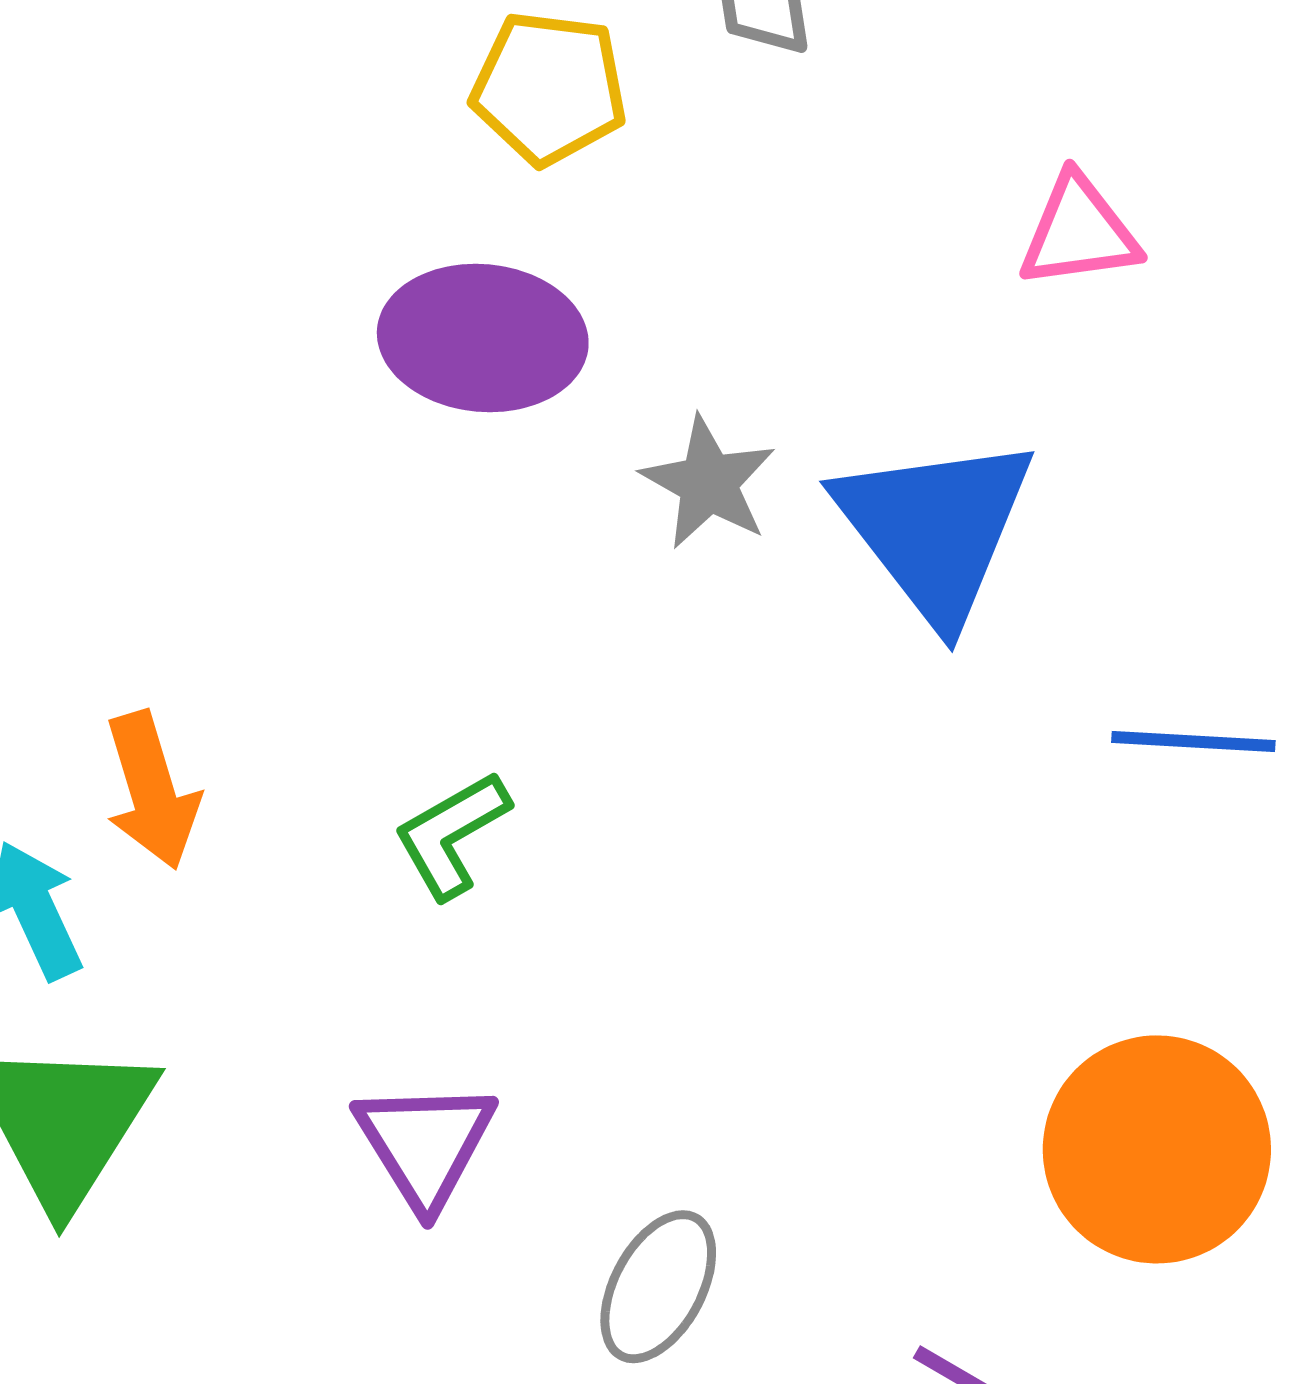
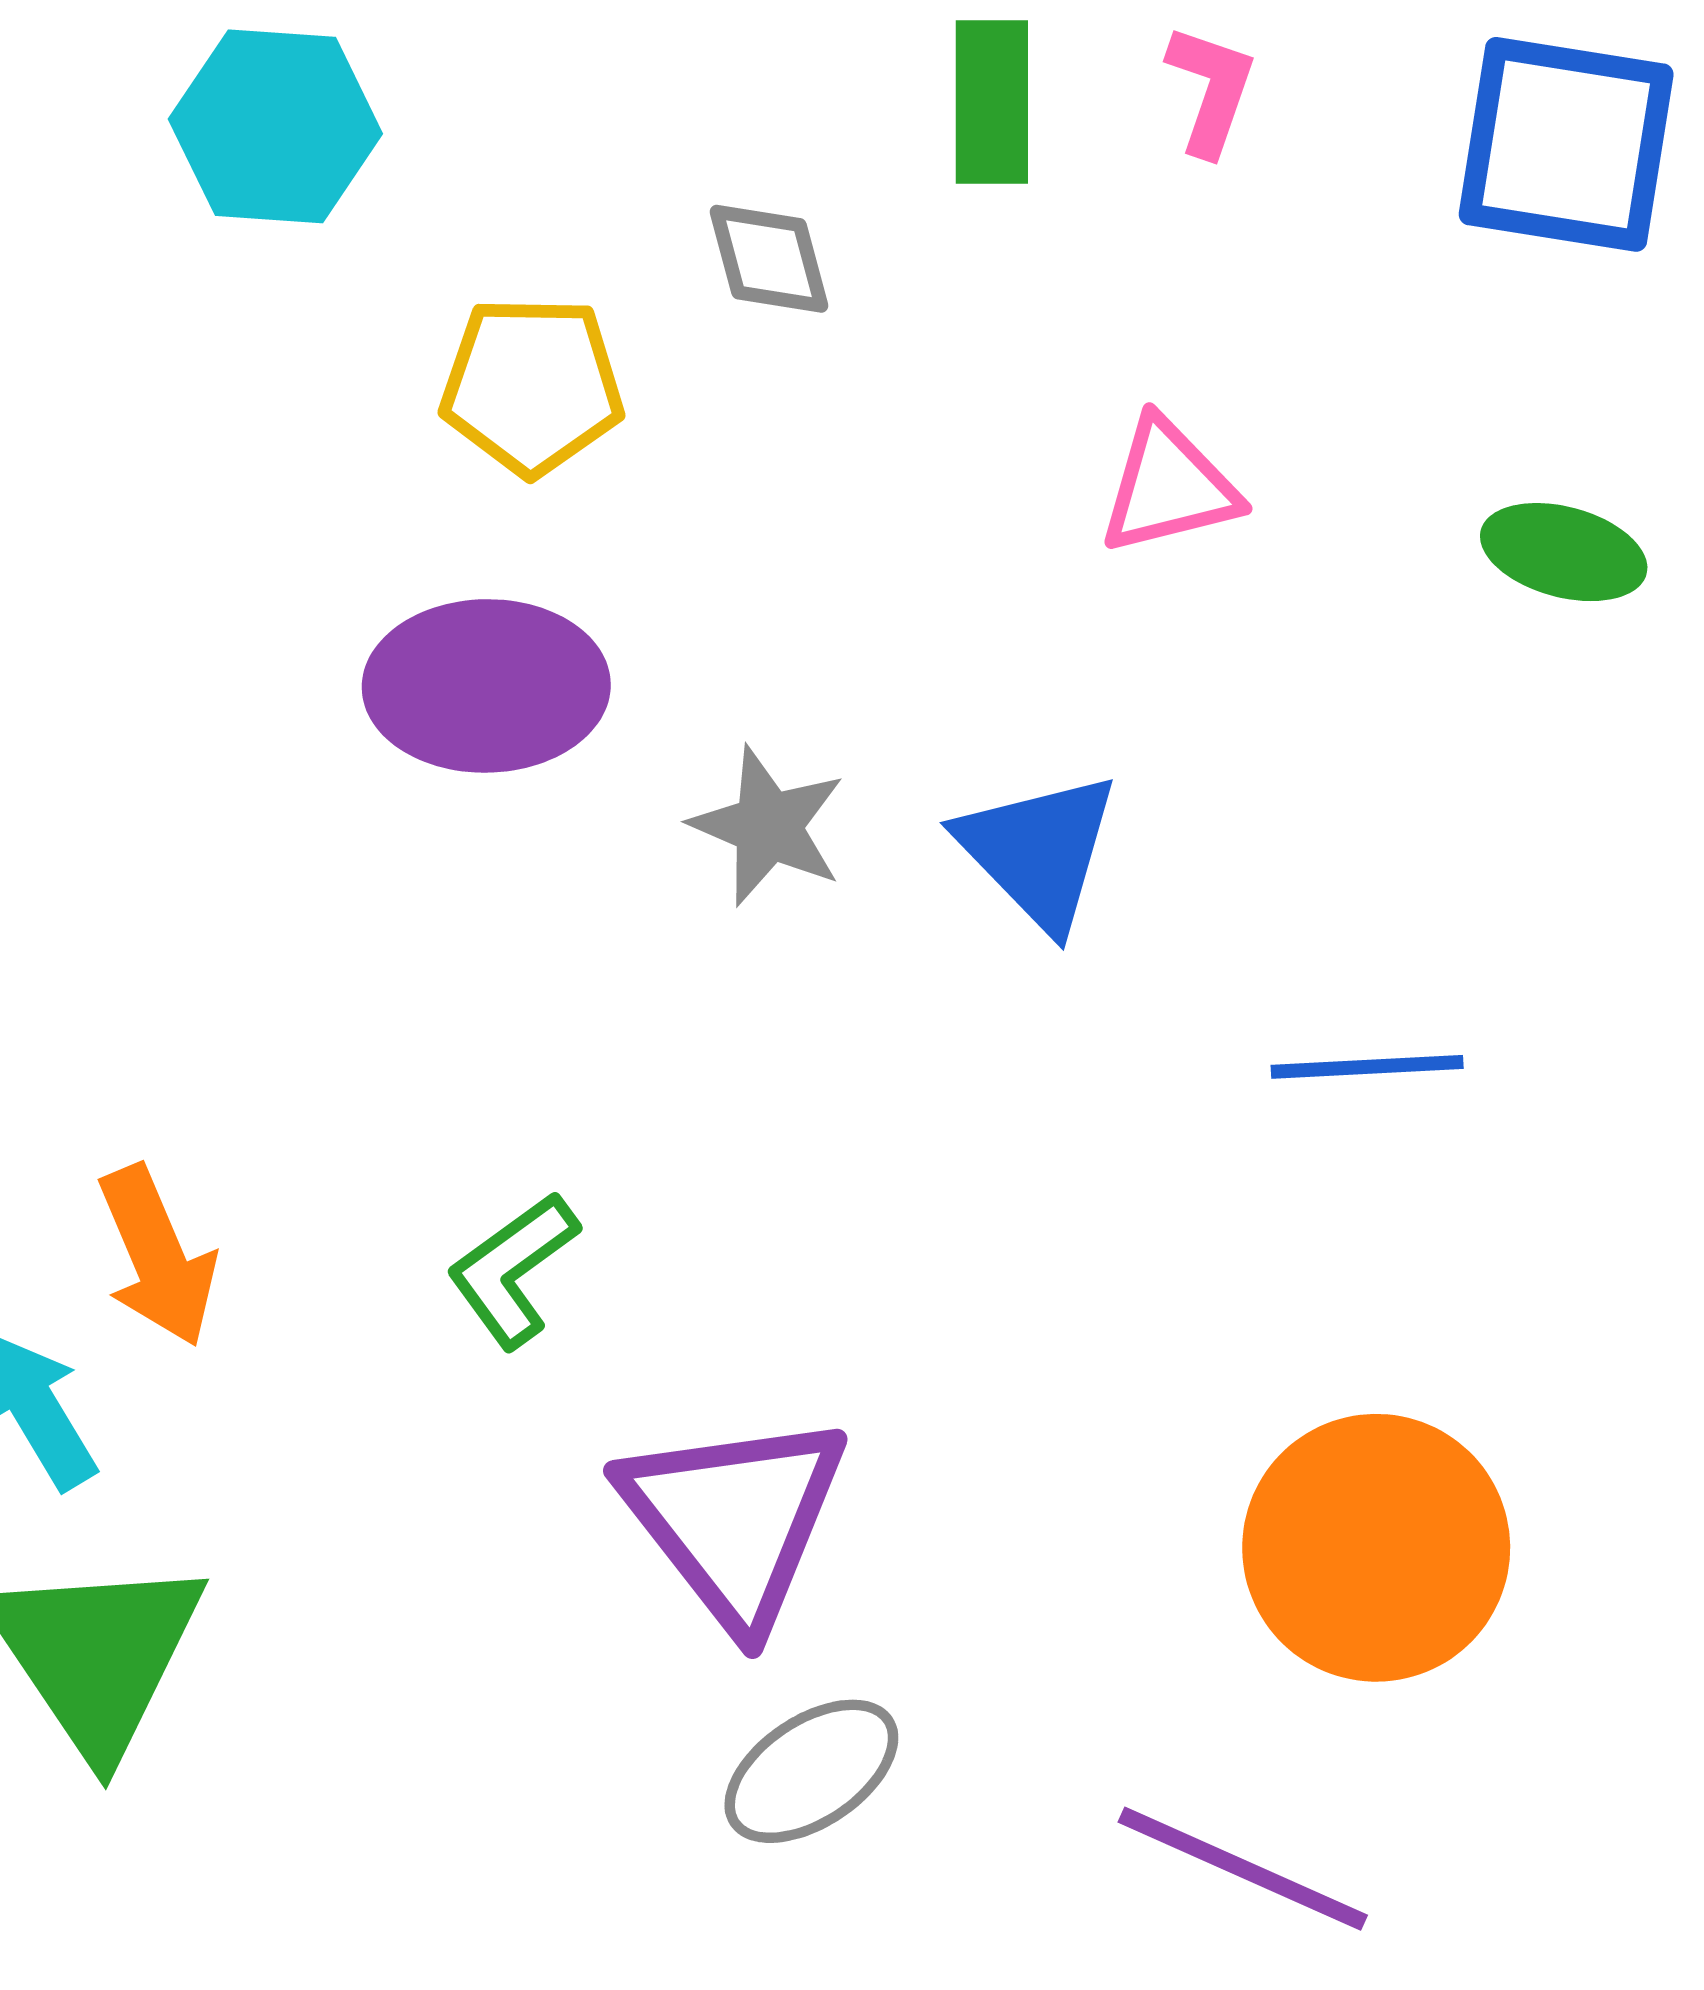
blue triangle: (935, 528) -> (1039, 851), size x0.7
purple triangle: (425, 1144) -> (734, 1520), moved, size x1.4
gray ellipse: (658, 1287) -> (811, 1771), turned 34

